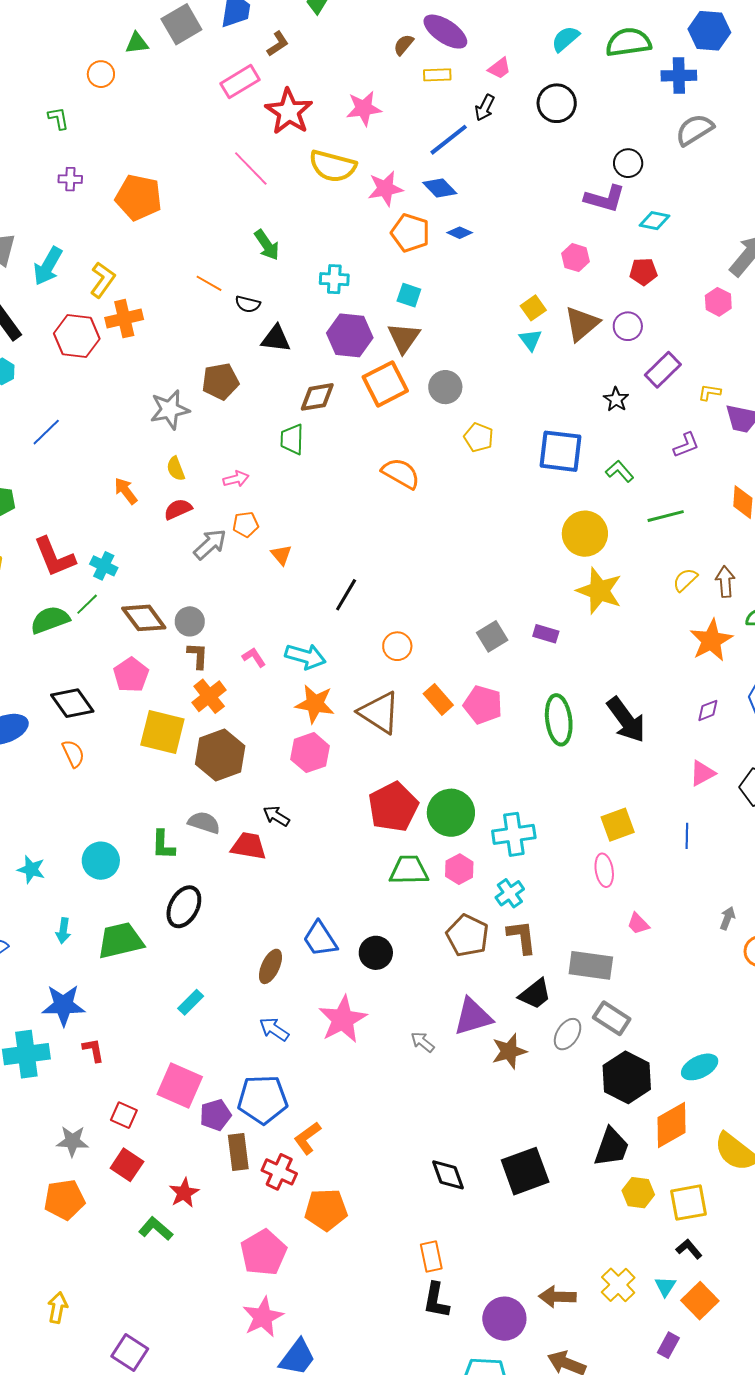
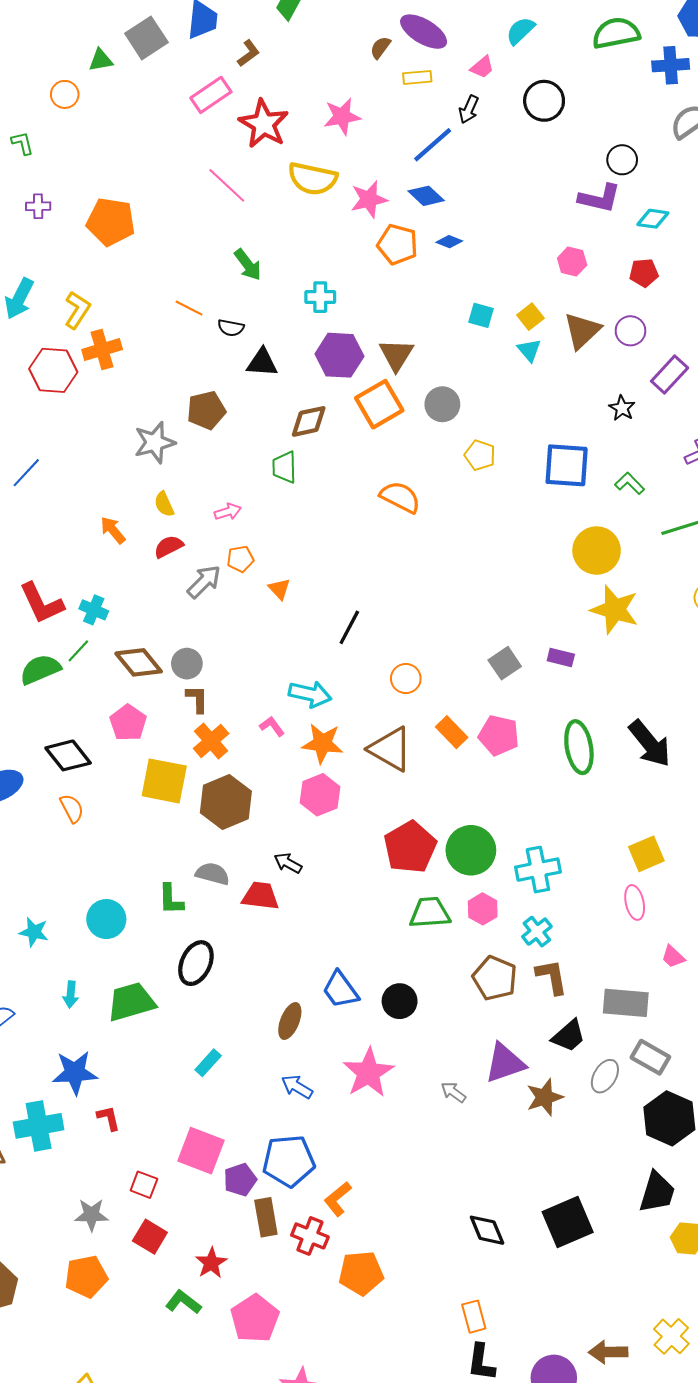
cyan semicircle: (565, 39) -> (520, 31), moved
cyan square: (409, 295) -> (481, 315), moved
pink L-shape: (254, 657) -> (272, 726), moved
pink pentagon: (264, 1253) -> (255, 1319), moved

